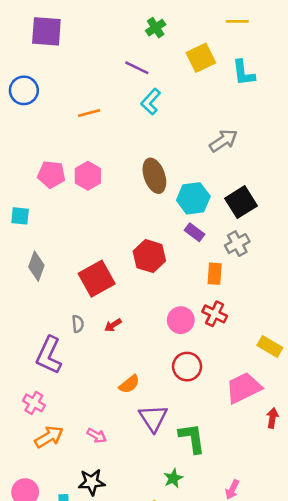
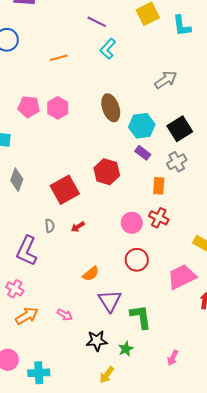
black star: (92, 482) -> (97, 341), moved

